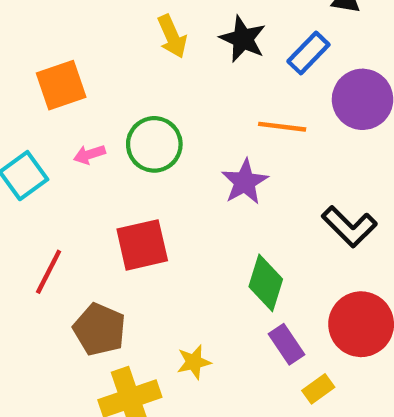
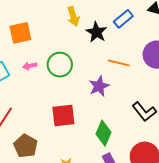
black star: (243, 39) -> (96, 32), moved
blue rectangle: (308, 53) -> (123, 19), moved
red square: (142, 245) -> (63, 116), moved

